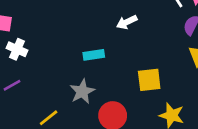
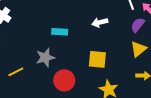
white arrow: (127, 22) -> (100, 22), moved

